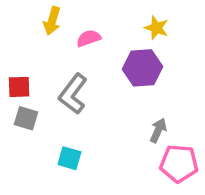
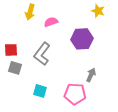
yellow star: (156, 28) -> (98, 11), moved
pink pentagon: (179, 163) -> (75, 94), moved

